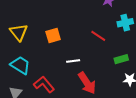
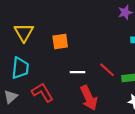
red line: (98, 36) -> (107, 70), moved
cyan trapezoid: (20, 65) -> (20, 68), turned 55

